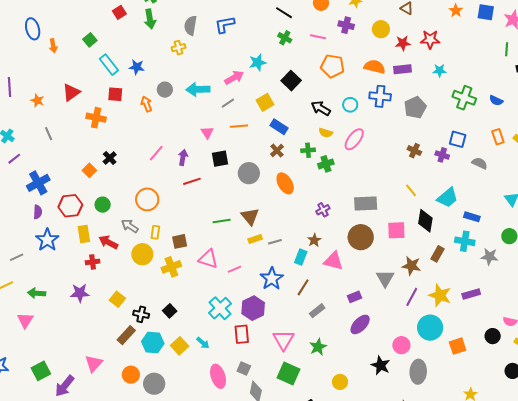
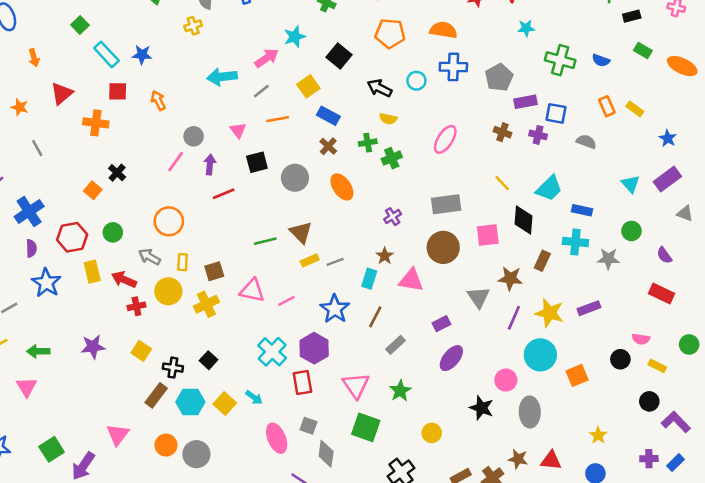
orange arrow: (53, 46) -> (34, 58), moved
purple rectangle: (402, 69) -> (526, 102), moved
gray circle: (165, 90) -> (194, 136), moved
pink ellipse: (354, 139) -> (445, 139), moved
red cross: (93, 262) -> (136, 306), moved

